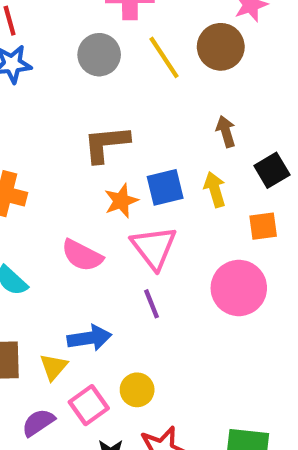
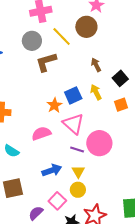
brown L-shape: (106, 144) -> (46, 62), moved
pink semicircle: (82, 255) -> (41, 133), turned 144
pink circle: (239, 288) -> (99, 143), moved
purple line: (152, 304) -> (77, 149), turned -40
yellow triangle: (54, 367) -> (78, 172), moved

